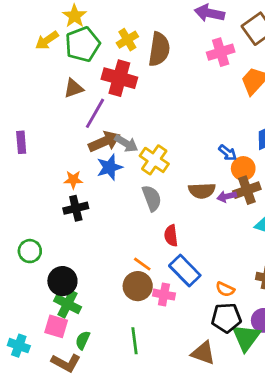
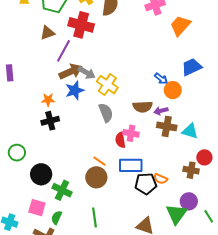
brown cross: (247, 190) -> (167, 126), moved, turned 30
blue rectangle: (185, 270) -> (131, 165), turned -45
pink cross: (164, 295) -> (131, 133), moved
green cross: (68, 304) -> (62, 190), moved
black pentagon: (226, 318) -> (146, 184), moved

